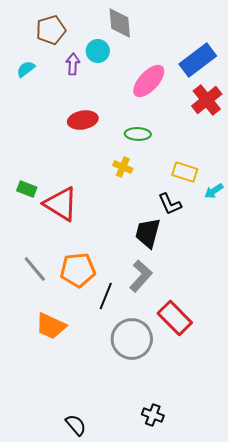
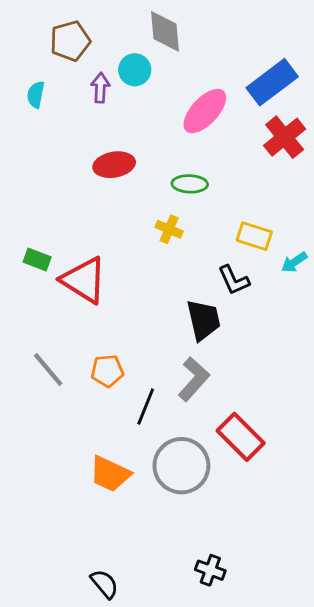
cyan semicircle: (26, 69) -> (36, 95), turned -42
black trapezoid: (148, 233) -> (203, 320), turned 152
orange pentagon: (78, 270) -> (107, 371), size x0.7
orange trapezoid: (51, 326) -> (110, 474), moved

